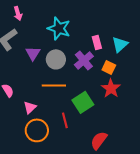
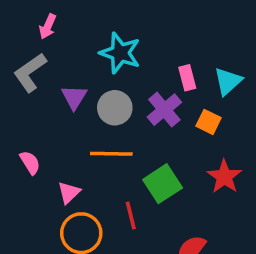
pink arrow: (18, 13) -> (48, 26), turned 40
red star: (111, 88) -> (224, 177), moved

